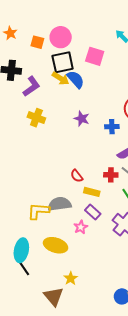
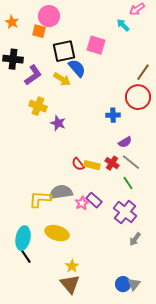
pink circle: (61, 37) -> (49, 16), moved
yellow arrow: (61, 78) -> (62, 79), moved
purple star: (82, 119) -> (58, 123), moved
red cross: (111, 175) -> (112, 163), turned 32
yellow rectangle: (92, 192) -> (92, 165), moved
pink star: (81, 227) -> (82, 203), moved
brown triangle: (54, 296) -> (70, 284), moved

